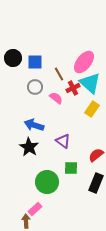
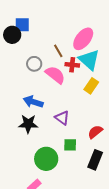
blue square: (35, 62) -> (22, 25), moved
red cross: (73, 88) -> (72, 65), turned 32
pink semicircle: (56, 98) -> (55, 75), size x1.5
black star: (29, 147) -> (28, 124), turned -30

